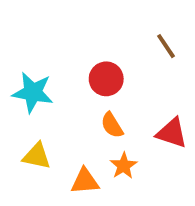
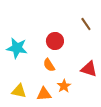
orange semicircle: (112, 125) -> (49, 65), moved
yellow triangle: (37, 156) -> (19, 91), moved

